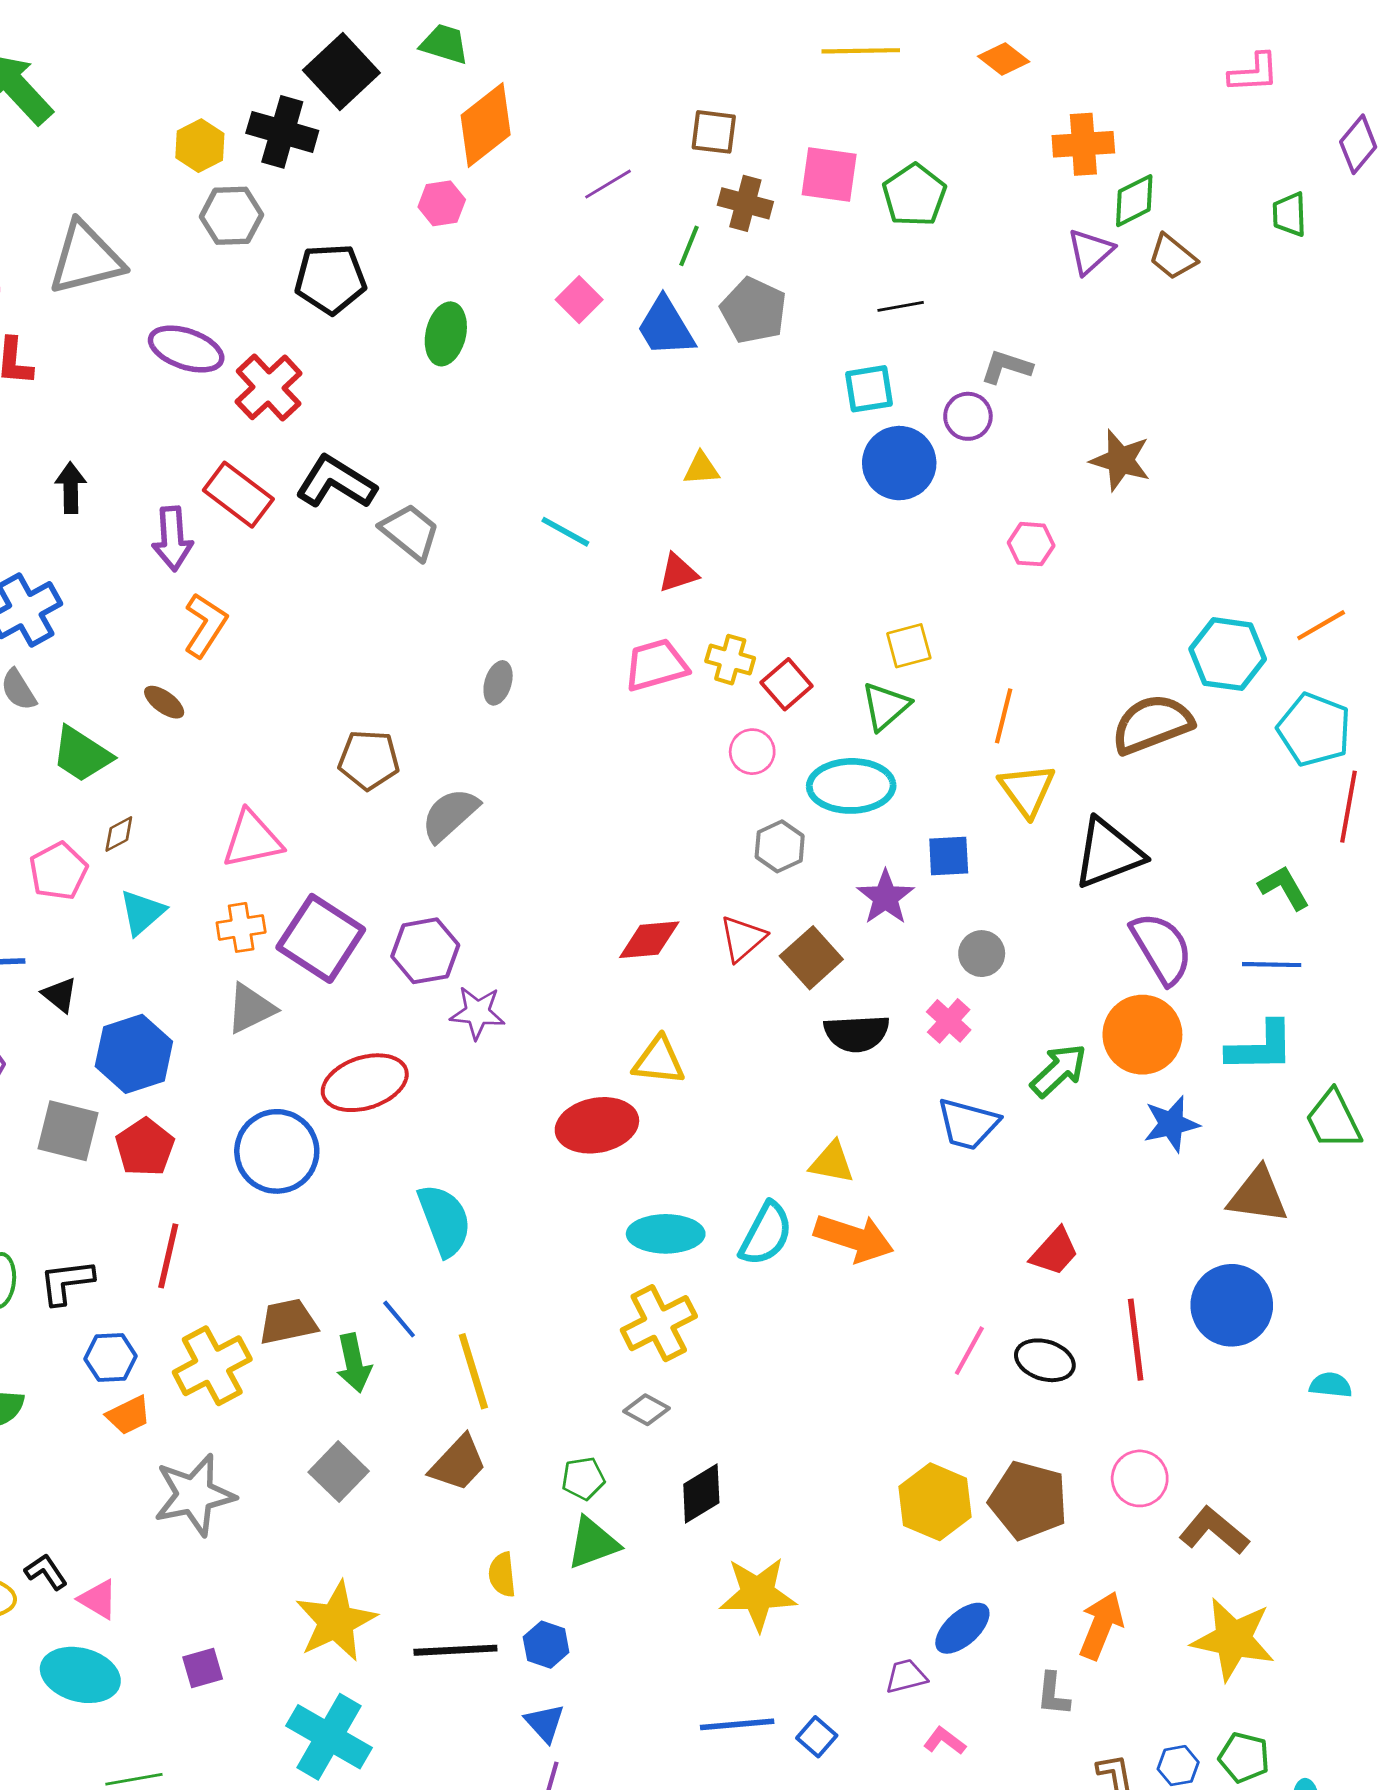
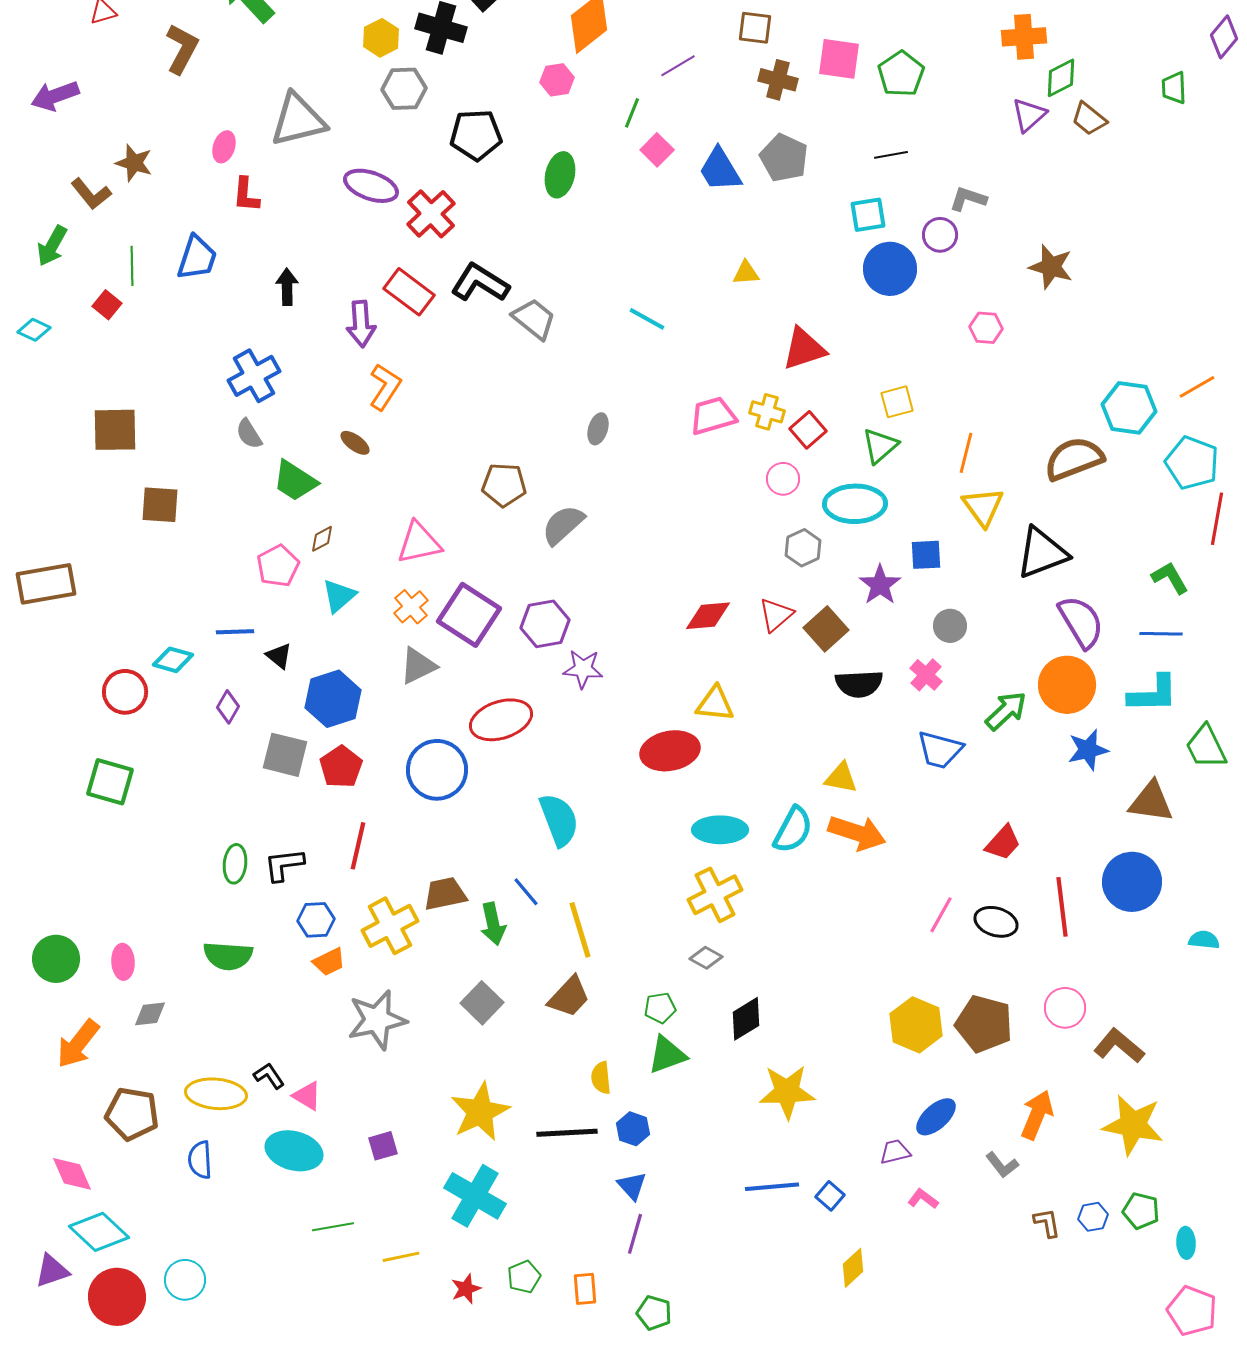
green line: (689, 246) -> (632, 113), moved
red triangle: (678, 573) -> (804, 349), moved, size x1.5
orange cross: (241, 927) -> (411, 607), turned -32
gray L-shape: (1053, 1694) -> (1002, 1165), turned -44

